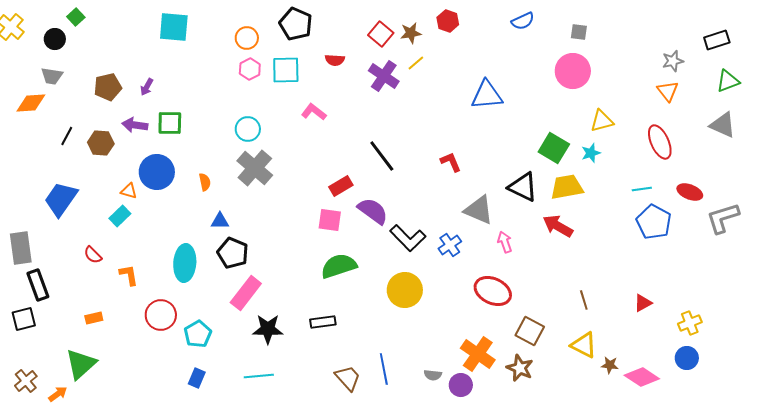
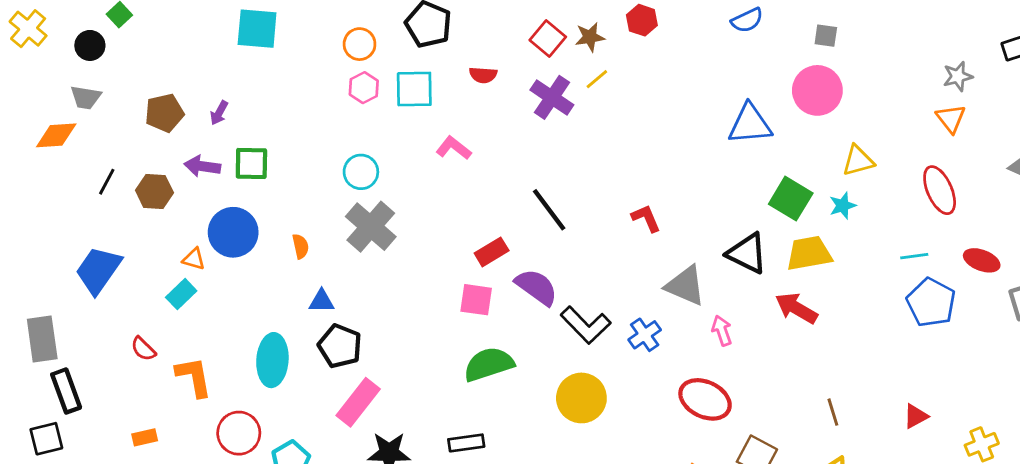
blue triangle: (487, 95) -> (750, 124), moved
orange L-shape: (129, 275) -> (194, 377), size x1.4

